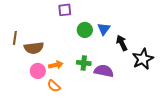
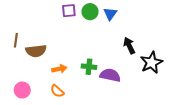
blue triangle: (104, 29) -> (110, 14), moved
green circle: (85, 30) -> (90, 12), moved
pink circle: (38, 71) -> (22, 90), moved

